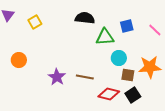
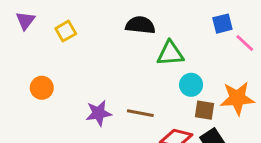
blue square: (127, 26) -> (222, 24), moved
purple star: (57, 77) -> (99, 113), turned 30

